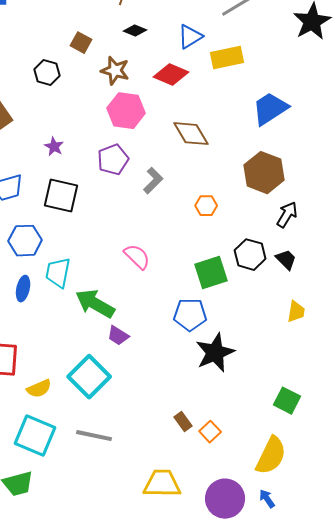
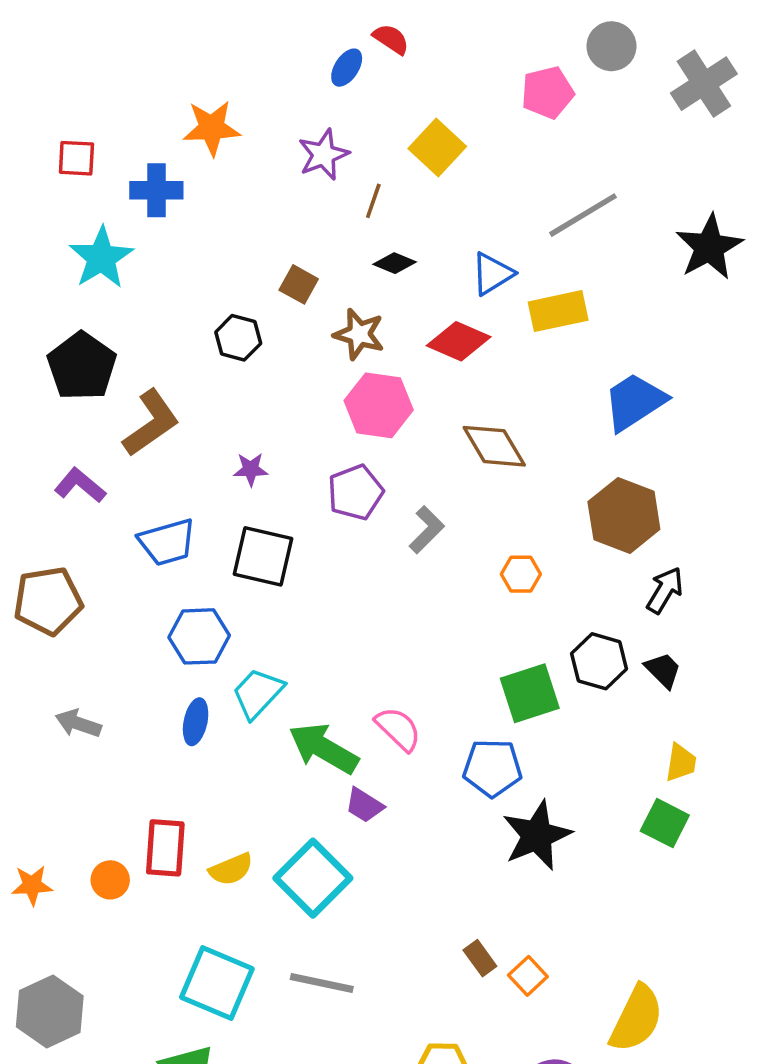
purple star: (54, 147) -> (251, 469), turned -30
pink semicircle: (137, 257) -> (398, 729), moved
cyan trapezoid: (58, 273) -> (258, 693), turned 32
yellow semicircle: (39, 389) -> (231, 869), moved
green square: (287, 401) -> (665, 823), moved

